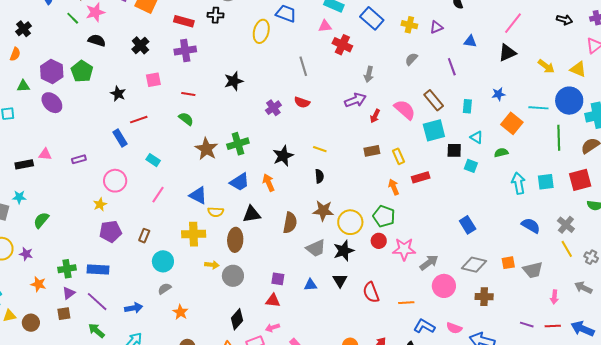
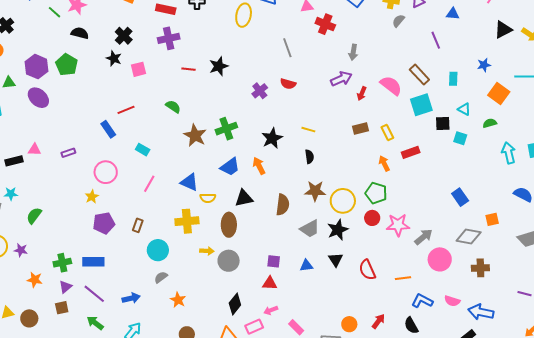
black triangle: (507, 53) -> (503, 30), moved
gray semicircle: (411, 59) -> (398, 21), moved
black star: (118, 94) -> (114, 58), moved
red line: (188, 94) -> (189, 69), moved
orange square: (508, 263) -> (492, 219), moved

